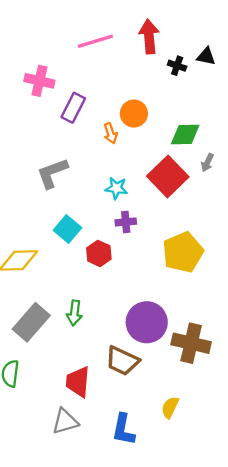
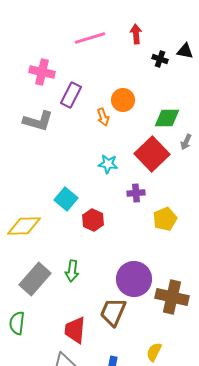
red arrow: (149, 37) -> (136, 34), size x0.7
gray L-shape: (52, 173) -> (38, 121), moved, turned -144
purple cross: (126, 222) -> (136, 193), moved
yellow pentagon: (183, 252) -> (165, 219), size x0.7
brown trapezoid: (122, 361) -> (113, 312), turned 88

